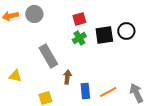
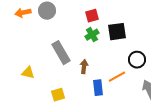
black circle: (126, 31) -> (137, 60), moved
brown arrow: (67, 77) -> (84, 67), moved
orange line: (108, 92) -> (117, 77), moved

